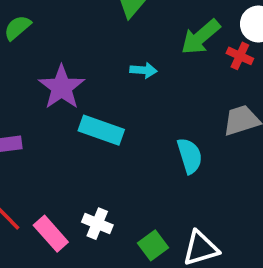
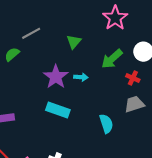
red cross: (240, 56) -> (133, 78), moved
purple star: (62, 87) -> (56, 77), moved

